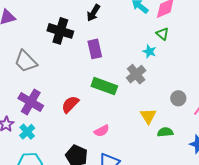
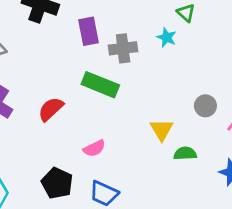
gray cross: (136, 74) -> (123, 48), moved, turned 30

